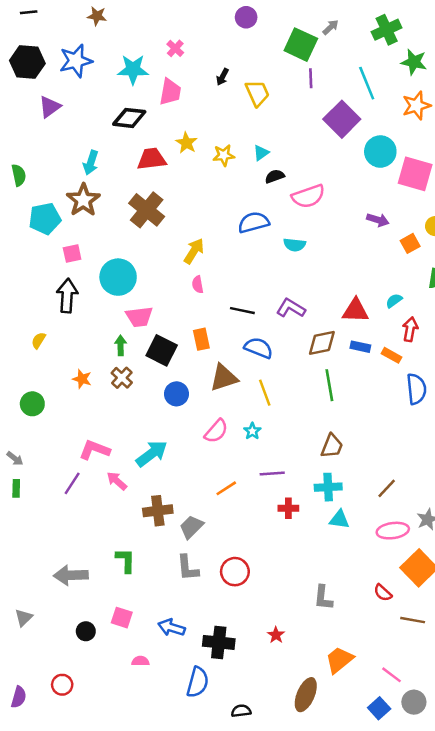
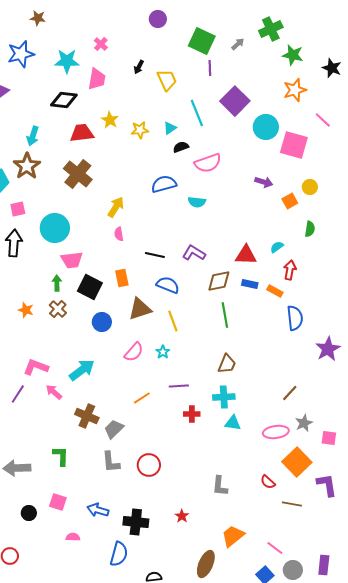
gray arrow: (331, 27) -> (238, 44), moved
cyan line: (367, 83) -> (197, 113), moved
brown line: (387, 488) -> (290, 393), moved
brown cross: (158, 511) -> (87, 416), turned 30

